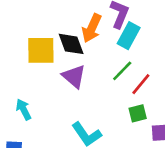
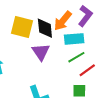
cyan rectangle: (129, 36) -> (74, 39), moved, turned 42

